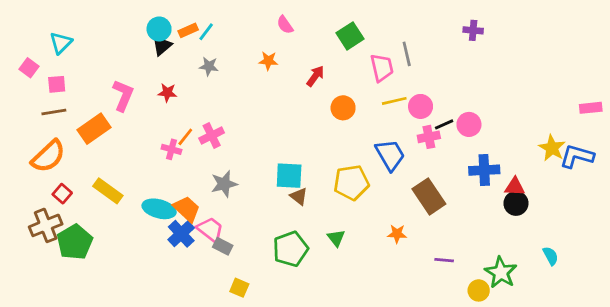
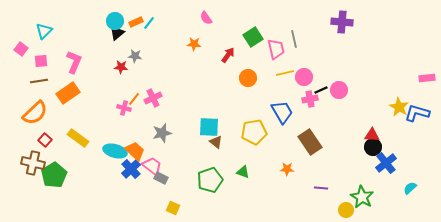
purple cross: (473, 30) -> (342, 22), size x1.5
green square: (350, 36) -> (253, 37), moved
gray star: (209, 66) -> (135, 56), moved
pink L-shape: (123, 95) -> (74, 62), moved
blue cross: (484, 170) -> (386, 163), moved, turned -35
brown cross: (46, 225) -> (33, 163), turned 35
green triangle: (336, 238) -> (243, 172), turned -32
cyan semicircle: (551, 256) -> (410, 188), moved, turned -104

